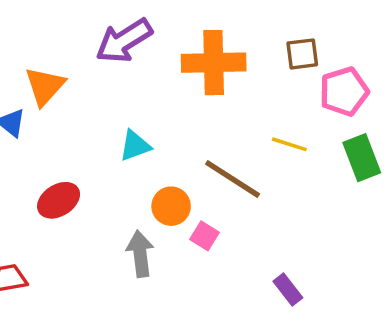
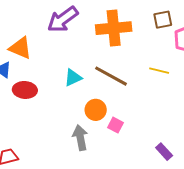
orange triangle: (45, 86) -> (20, 48), turned -45
brown line: (233, 179) -> (111, 76), moved
red ellipse: (59, 200) -> (25, 90), moved, turned 40

